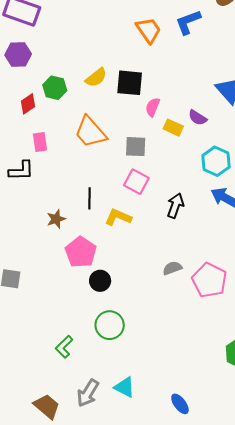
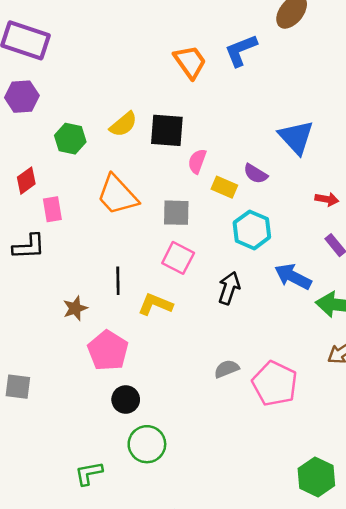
red diamond: (28, 104) -> (26, 181), moved
cyan hexagon: (216, 161) -> (252, 230), moved
black circle: (100, 281) -> (126, 399), moved
green L-shape: (64, 347) -> (89, 473), turned 35

